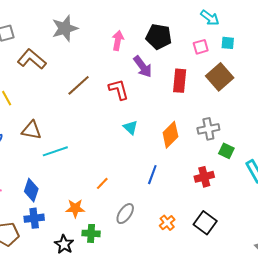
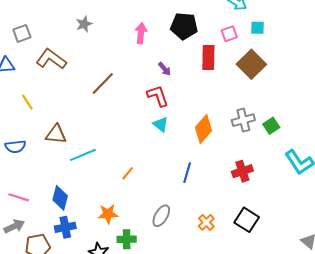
gray star: (65, 28) -> (84, 24), size x0.6
purple arrow: (143, 67) -> (165, 69), moved, size x0.6
red rectangle: (180, 81) -> (208, 57), moved
red L-shape: (119, 90) -> (158, 96), moved
green square: (226, 151) -> (271, 126), moved, turned 35
orange line: (102, 183) -> (128, 173), moved

